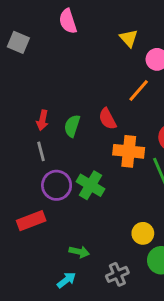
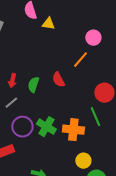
yellow triangle: (129, 38) -> (48, 24), moved, turned -40
gray line: (41, 151) -> (11, 103), turned 64
orange cross: (129, 151) -> (73, 130), moved

